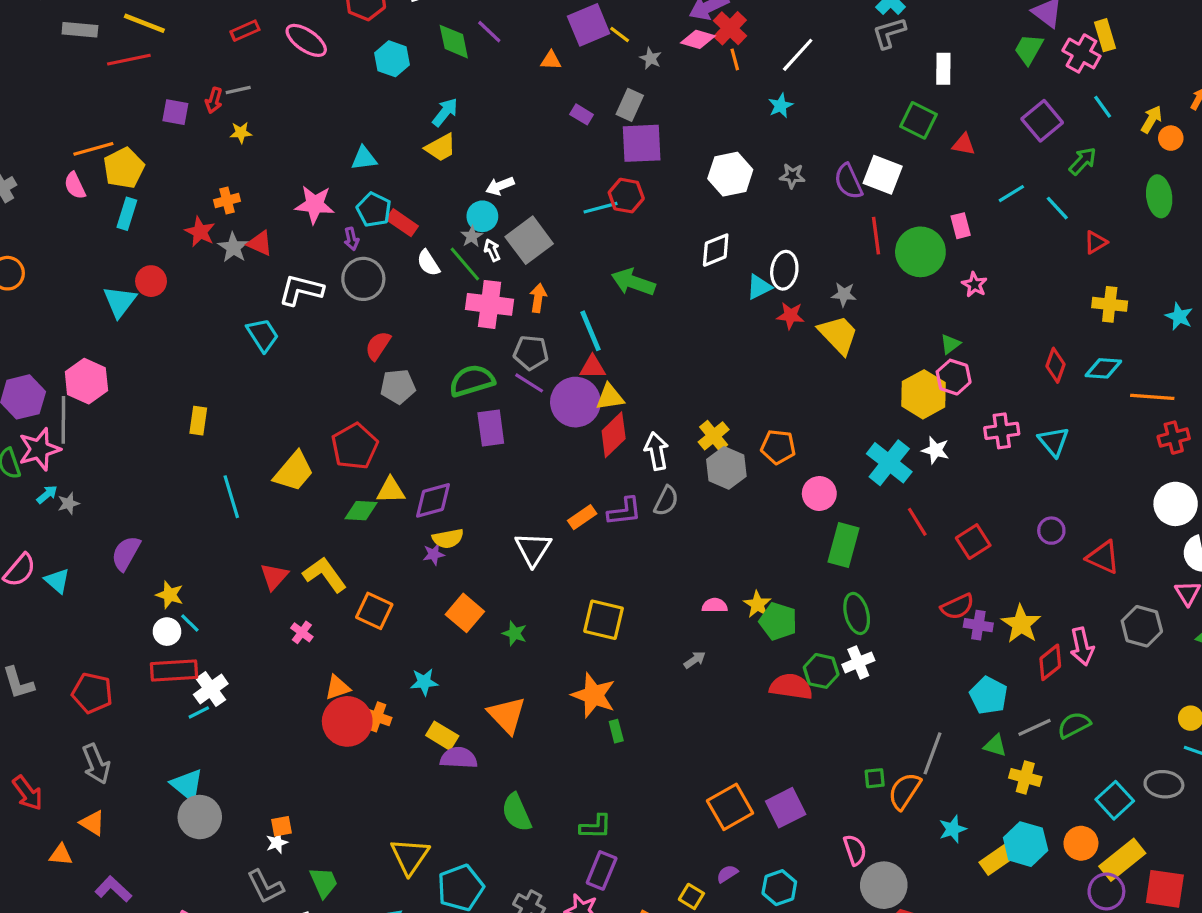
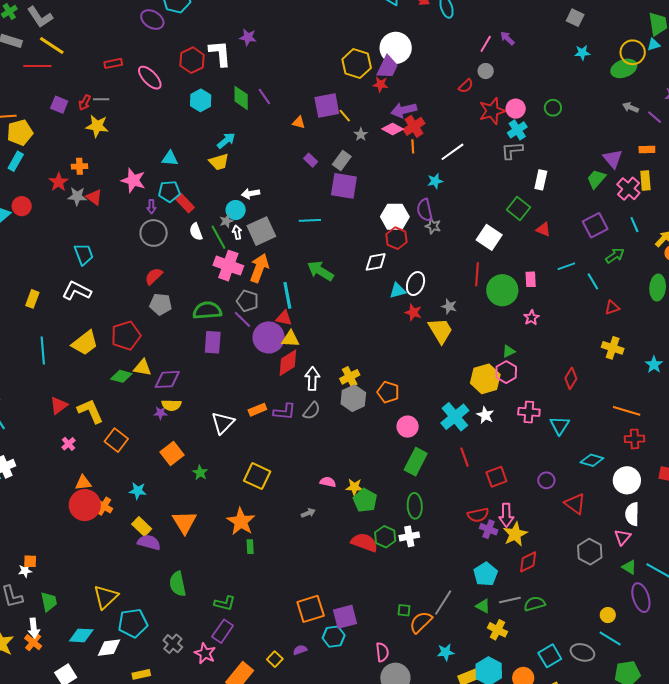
yellow star: (241, 133) -> (97, 126), size x1.6
purple semicircle: (848, 181) -> (425, 210), moved
red hexagon: (626, 196) -> (396, 238), moved
cyan pentagon: (374, 210) -> (169, 191), turned 30
gray star: (233, 247) -> (77, 196), turned 30
white L-shape: (301, 290) -> (77, 291), moved
orange arrow: (538, 298) -> (259, 268), size x1.6
cyan diamond: (1103, 368) -> (592, 460), moved
yellow star: (757, 604) -> (354, 487), turned 30
pink arrow: (1082, 646) -> (506, 515), moved
cyan hexagon: (779, 888) -> (334, 637), moved

